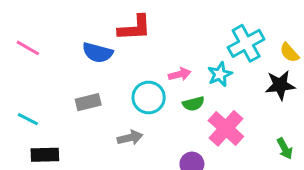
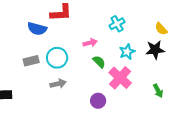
cyan cross: (246, 43) -> (117, 24), moved, size x0.7
cyan star: (220, 74) -> (127, 52), moved
cyan circle: (149, 97) -> (57, 58), moved
green semicircle: (193, 104) -> (99, 62), turned -120

